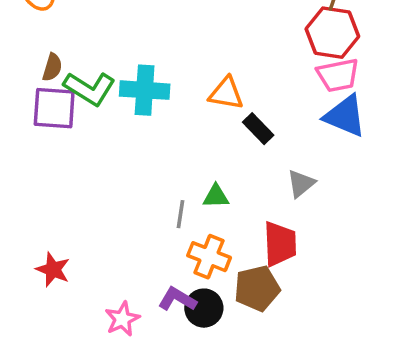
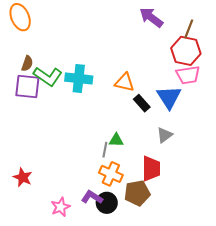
blue triangle: (345, 116) -> (169, 97), moved, turned 32
gray line: (180, 214) -> (105, 150), moved

